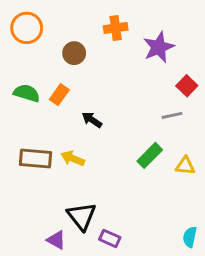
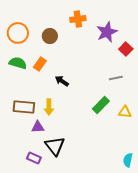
orange circle: (27, 28) -> (18, 33), moved
red square: (187, 86) -> (126, 49), moved
yellow arrow: (73, 158) -> (49, 107), turned -112
purple rectangle: (110, 238) -> (34, 158), moved
purple triangle: (56, 240) -> (38, 127), moved, turned -32

